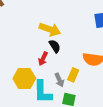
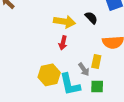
black semicircle: (55, 46) -> (91, 18), moved
red arrow: (43, 59) -> (63, 43), moved

